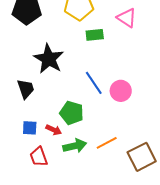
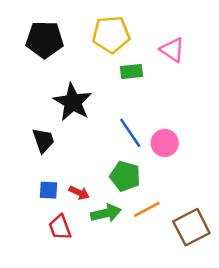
green pentagon: (72, 113) -> (125, 176), moved

